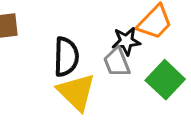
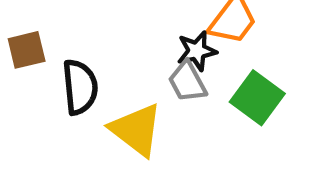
black semicircle: (66, 57) -> (80, 87), moved

